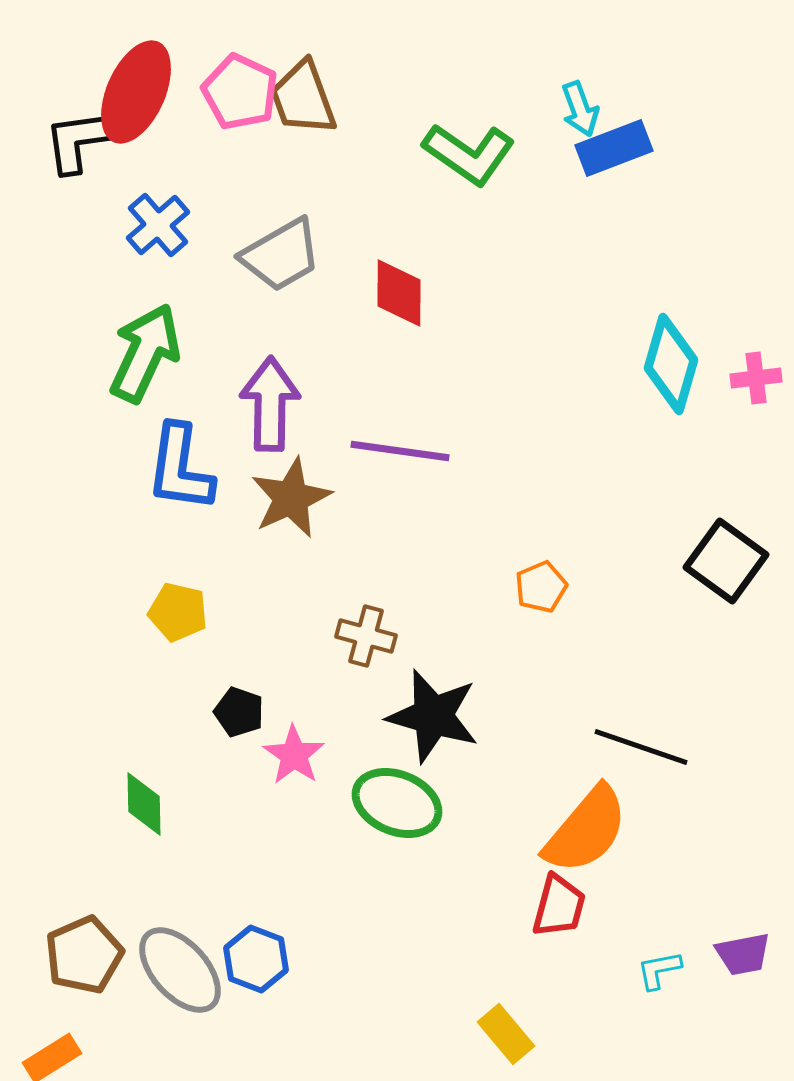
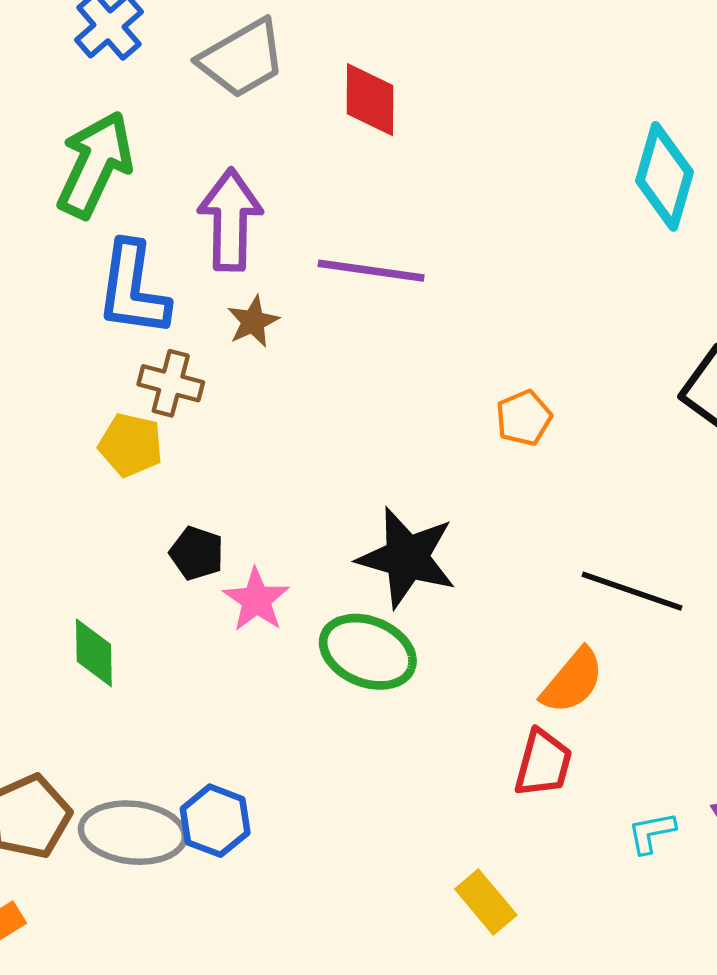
brown star: (291, 498) -> (253, 322), size x0.6
brown cross: (366, 636) -> (171, 383), moved
orange semicircle: (586, 830) -> (572, 681), size x0.7
gray ellipse: (180, 970) -> (133, 833), turned -42

